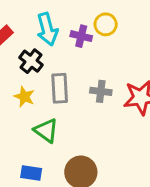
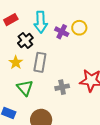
gray cross: (101, 91) -> (62, 87), moved, turned -32

